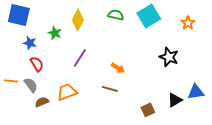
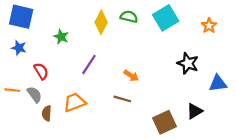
yellow diamond: (78, 20) -> (101, 22), moved
blue star: (30, 43) -> (19, 48), moved
blue triangle: (196, 92) -> (218, 83), moved
brown semicircle: (42, 102) -> (47, 113), turned -64
brown square: (148, 110) -> (165, 122), size x1.5

